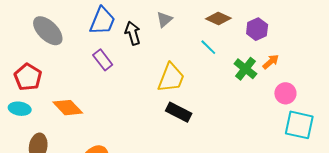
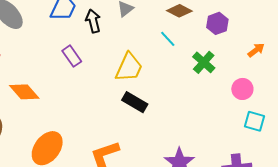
purple rectangle: (103, 60) -> (72, 56), moved
orange arrow: (271, 62) -> (256, 50), moved
cyan square: (299, 125) -> (255, 121), size x0.7

